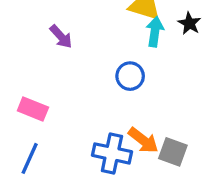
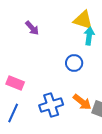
purple arrow: (61, 37) -> (32, 28), moved
blue cross: (112, 153) -> (51, 105), moved, turned -30

